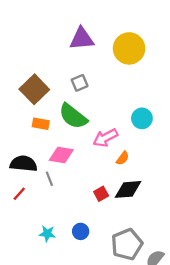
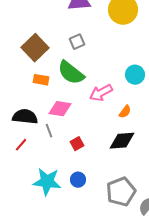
orange semicircle: (123, 158) -> (125, 112), moved
red square: (101, 194) -> (77, 144), moved
cyan star: (47, 234) -> (47, 182), size x1.8

